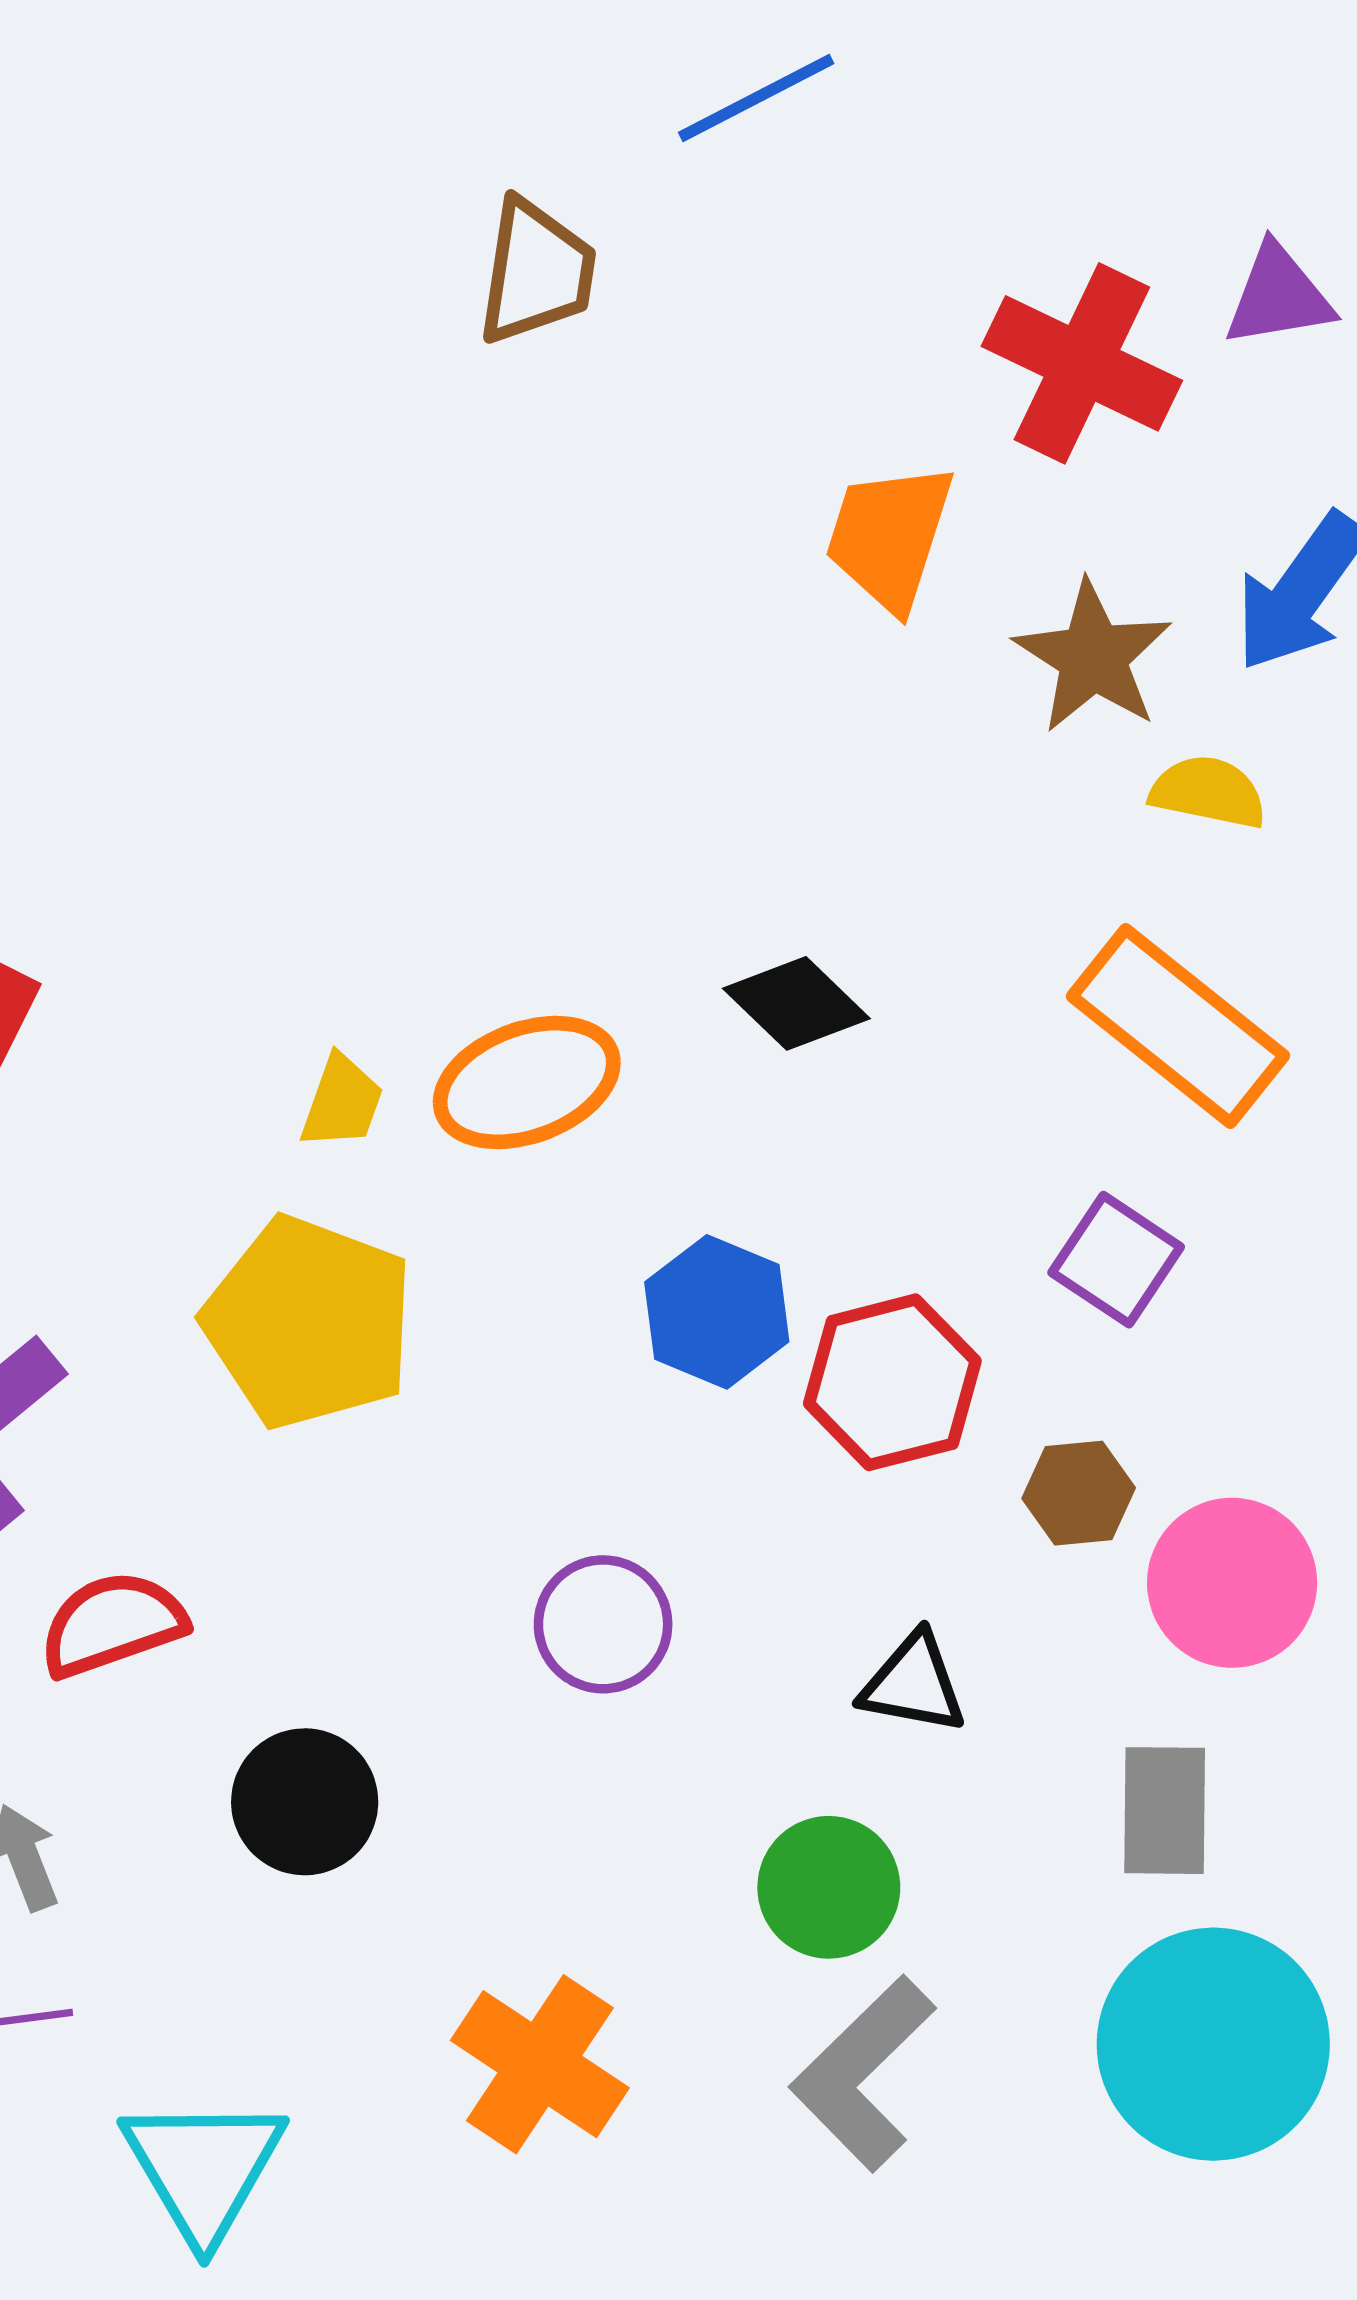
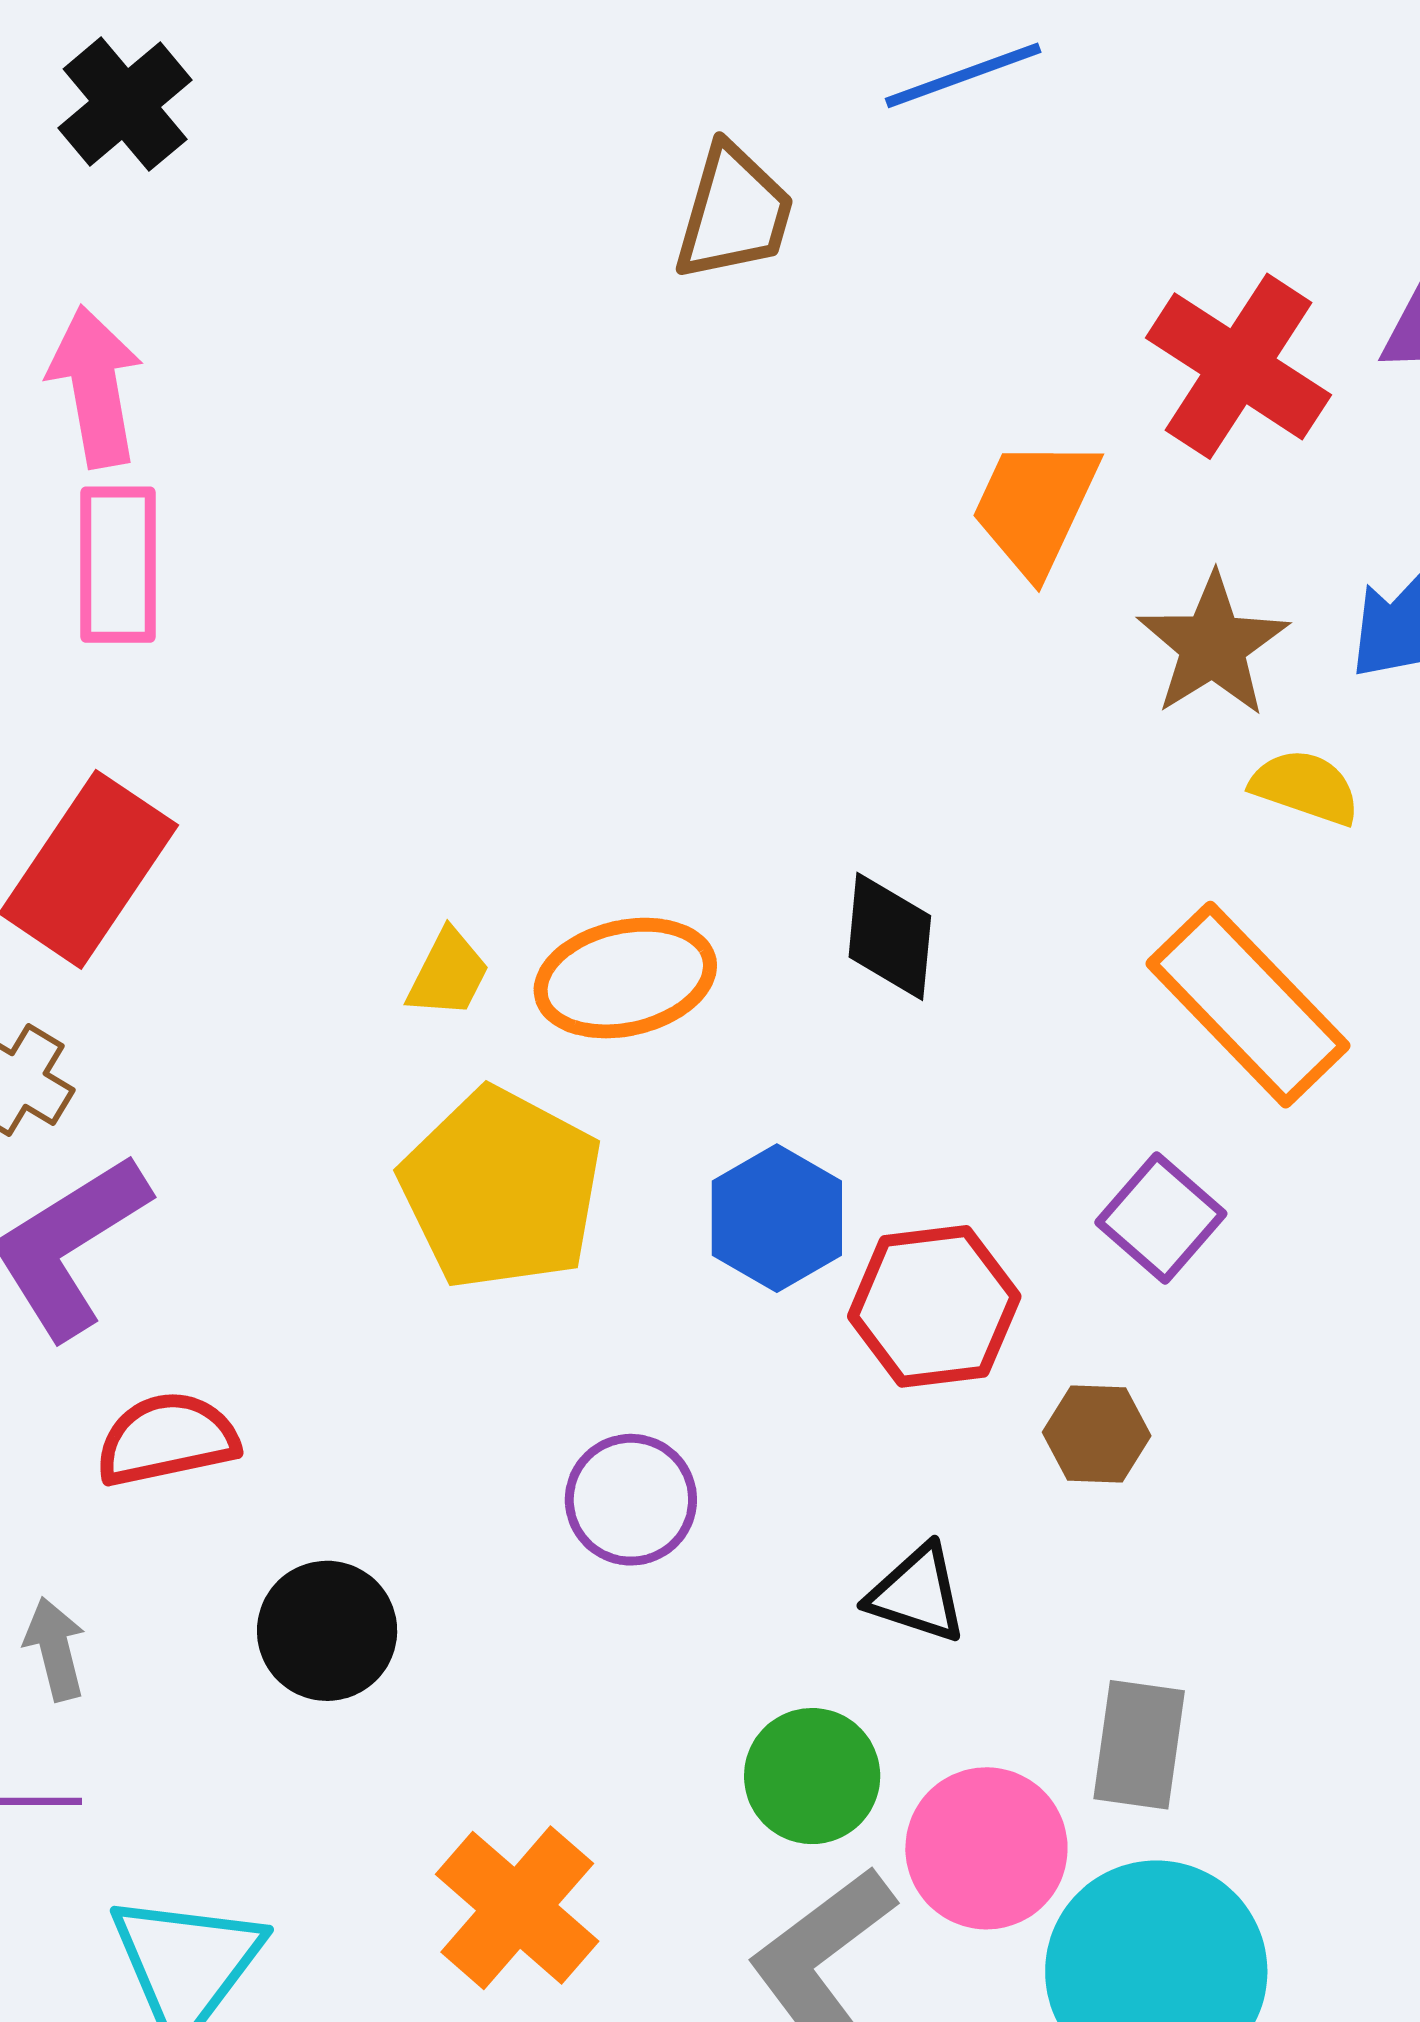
black diamond: (796, 1003) -> (890, 936), turned 44
yellow pentagon: (309, 1322) -> (501, 1189), moved
pink circle: (1232, 1583) -> (986, 1848), moved

